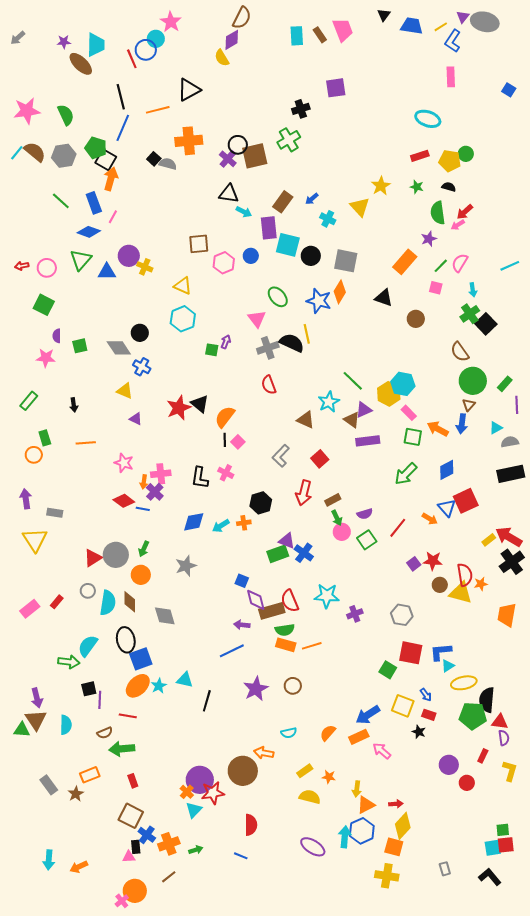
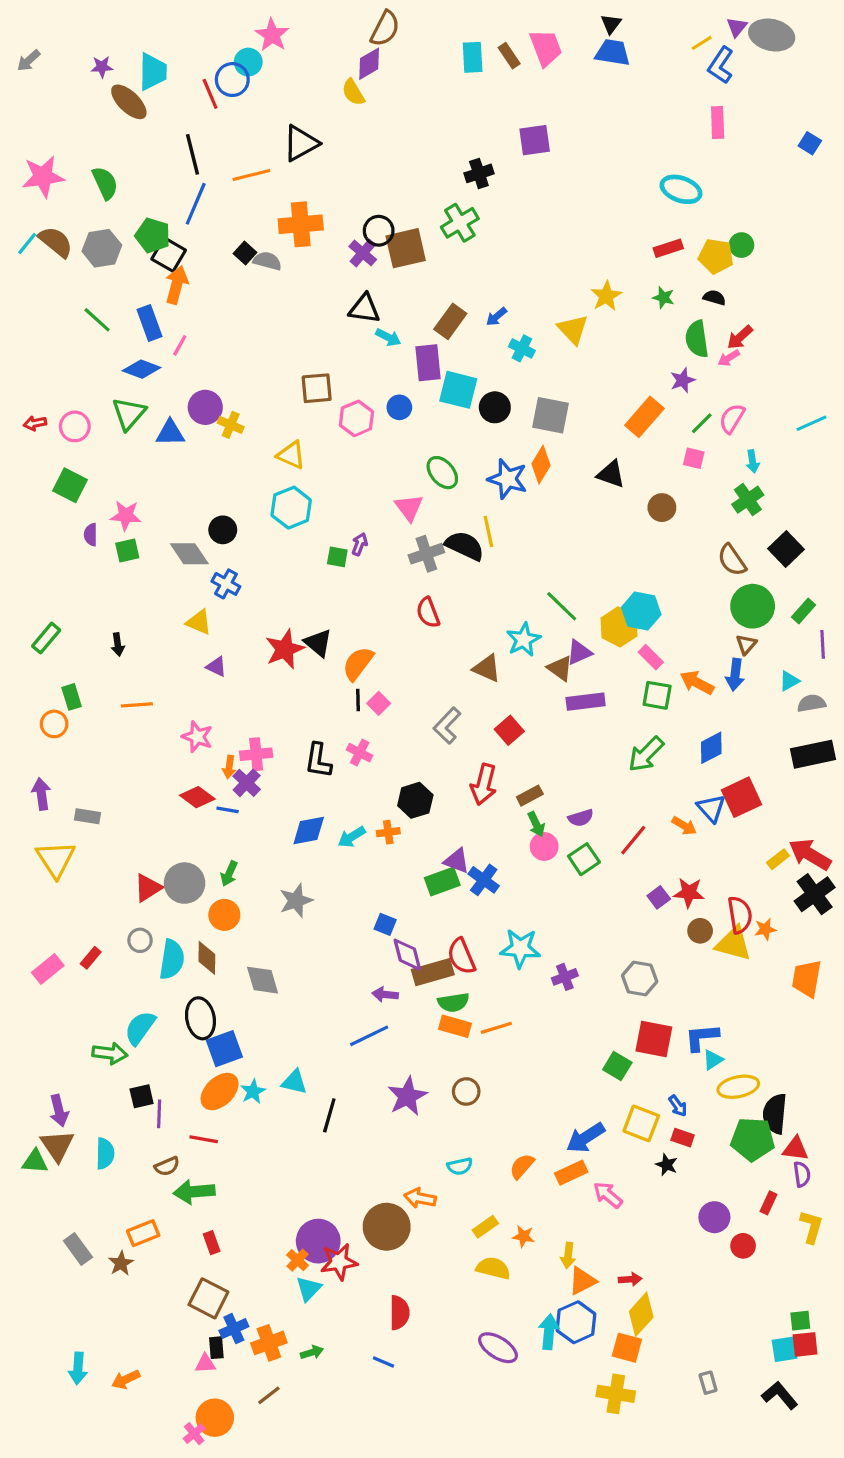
blue trapezoid: (412, 26) -> (613, 53), moved
black square: (486, 324) -> (786, 549), moved
pink star: (46, 358) -> (126, 516), moved
blue cross: (147, 835) -> (234, 1329), turned 30

